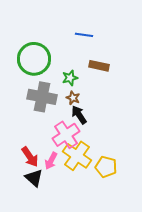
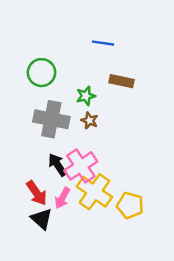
green circle: (34, 59) -> (42, 73), size x0.7
black arrow: (79, 115) -> (57, 165), moved

